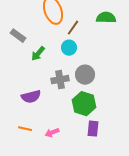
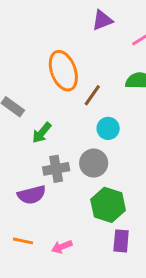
cyan circle: (69, 48) -> (108, 128), moved
gray circle: (85, 75) -> (94, 163), moved
gray cross: (60, 80) -> (56, 169), moved

